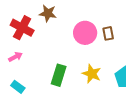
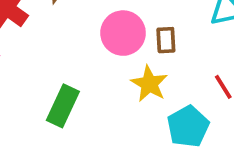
yellow star: (92, 74) -> (149, 84), moved

